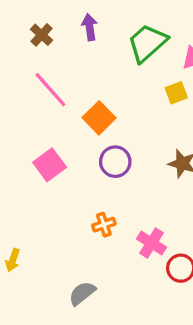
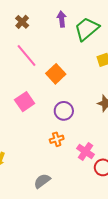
purple arrow: (90, 27) -> (62, 19), moved
purple circle: (115, 162) -> (64, 111), moved

